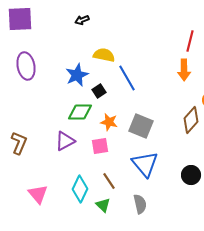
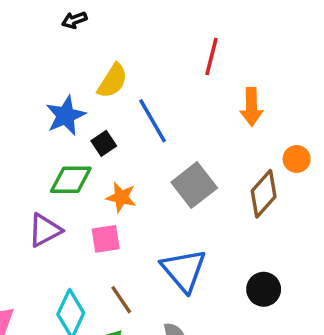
red line: (190, 41) -> (212, 57), moved
yellow semicircle: (104, 55) -> (113, 81), turned 110
gray square: (141, 126) -> (194, 185), moved, turned 30

